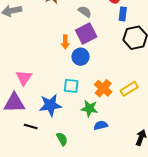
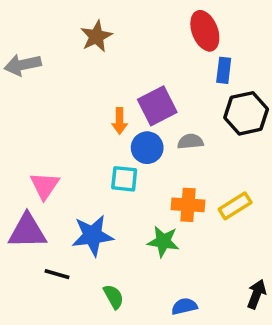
gray semicircle: (85, 12) -> (190, 141), moved, turned -40
cyan square: (71, 86) -> (124, 179), moved
orange cross: (103, 88) -> (188, 205), turned -36
blue semicircle: (101, 125) -> (184, 306), moved

